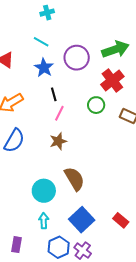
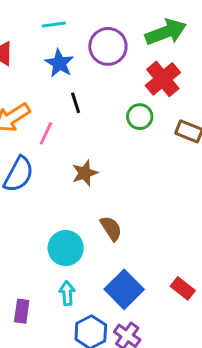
cyan line: (41, 42) -> (54, 24), turned -35
pink line: (59, 113) -> (46, 133), moved
brown semicircle: (74, 179) -> (111, 228), size x0.7
purple rectangle: (16, 245) -> (22, 311), moved

